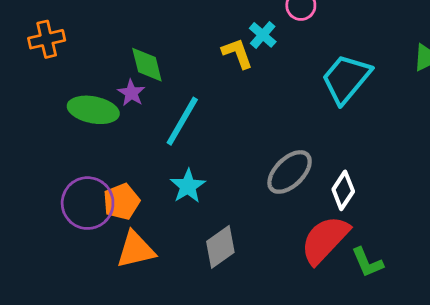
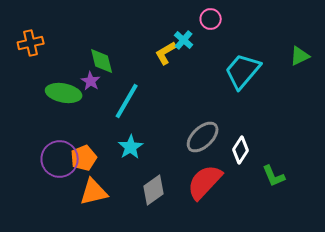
yellow L-shape: (237, 53) -> (166, 53), turned -100
red semicircle: (325, 240) -> (205, 182), moved
green L-shape: (367, 262) -> (274, 176), moved

